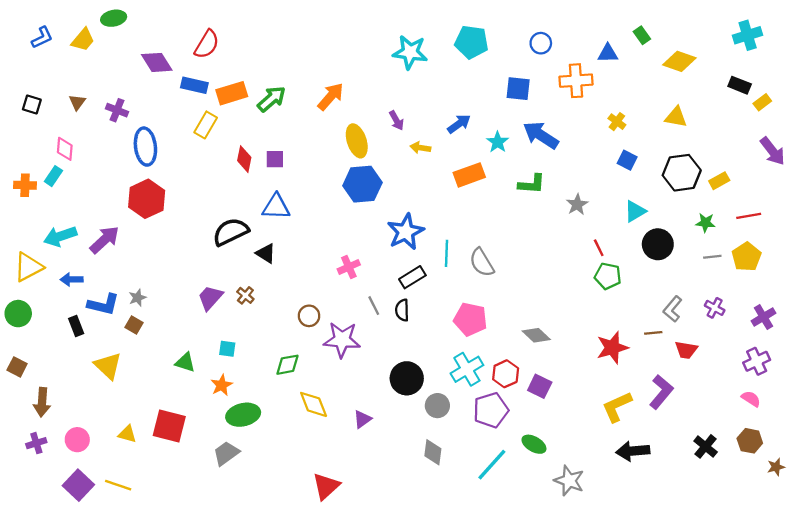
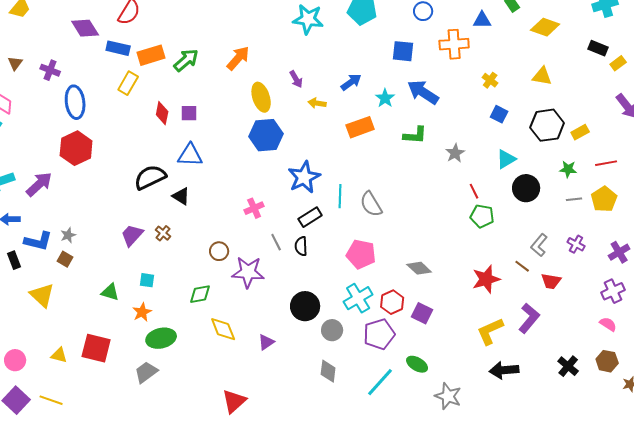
brown line: (653, 333) -> (522, 266), turned 42

